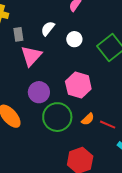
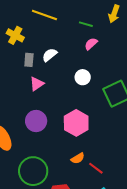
white semicircle: (48, 29) -> (50, 55), moved
pink triangle: (31, 56) -> (37, 84), size x0.7
green circle: (57, 117) -> (33, 171), moved

